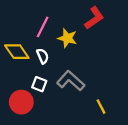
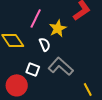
yellow star: (67, 38) -> (58, 28), turned 30
white semicircle: (43, 56) -> (45, 44), moved

